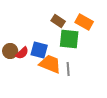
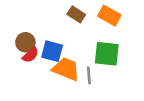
green square: (69, 39) -> (107, 54), moved
brown circle: (10, 51) -> (25, 42), moved

